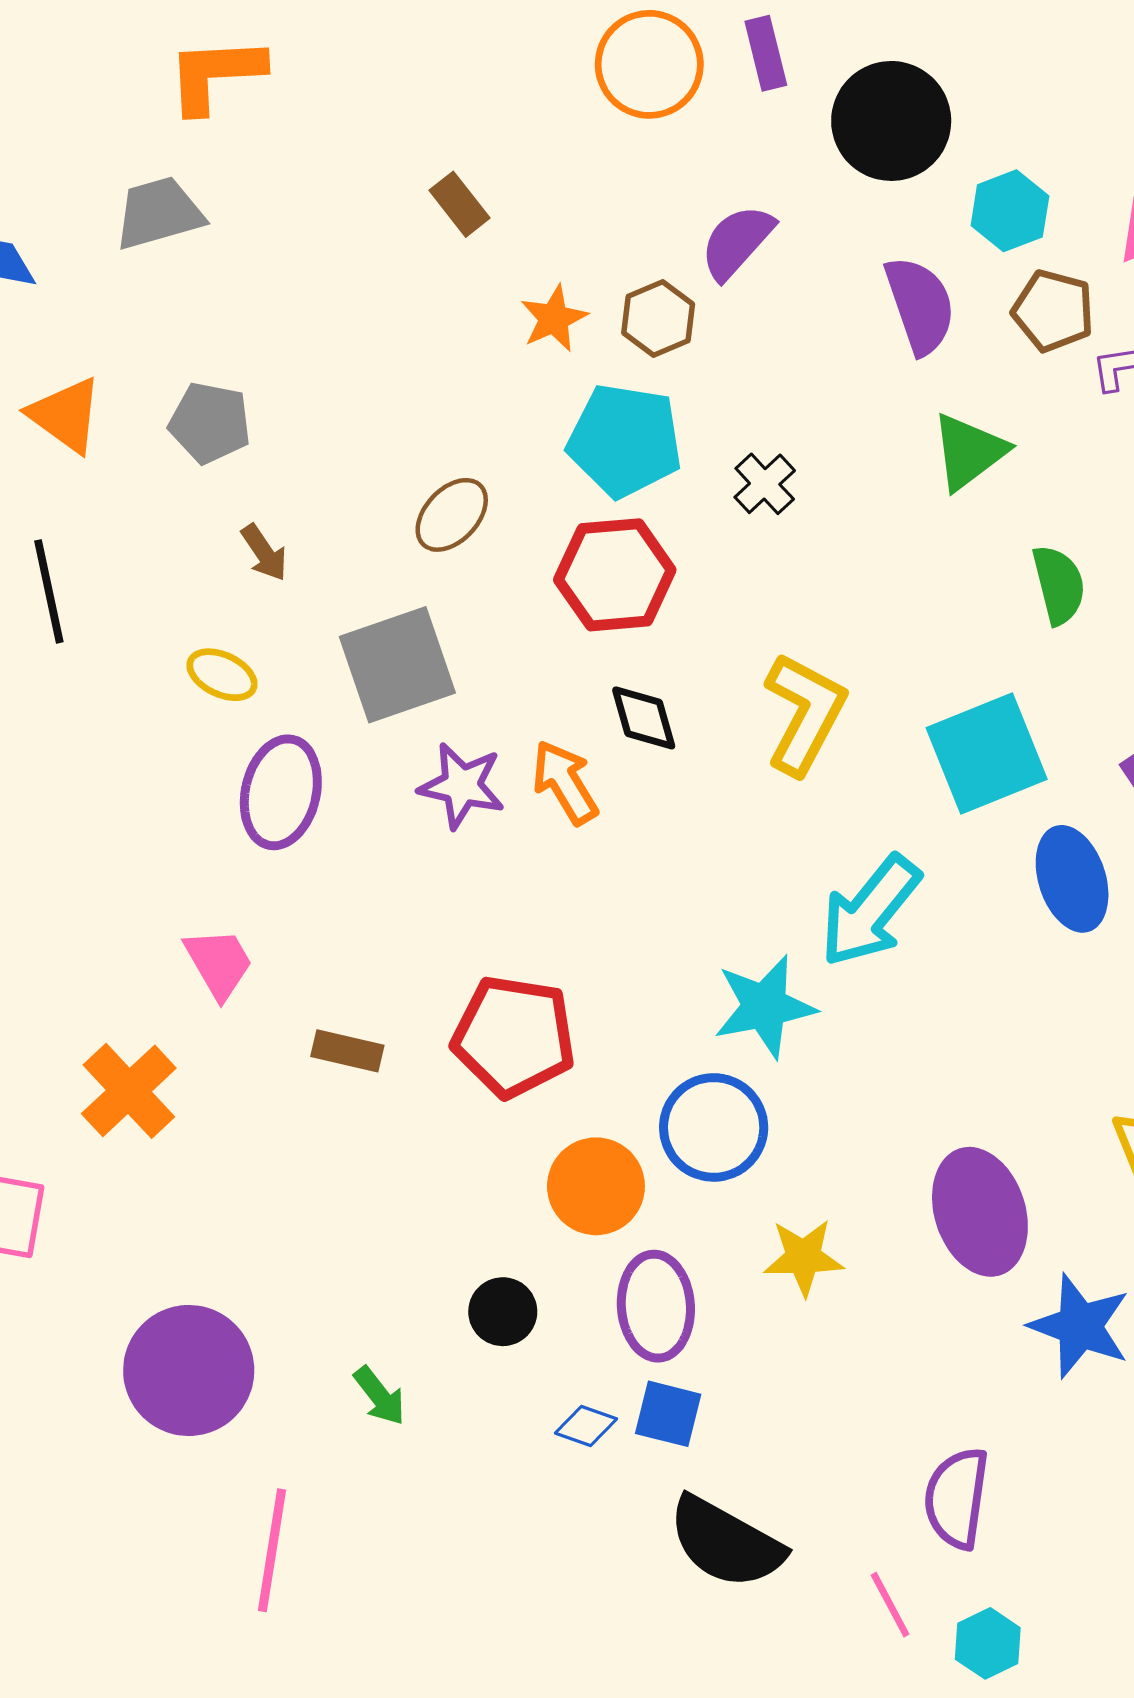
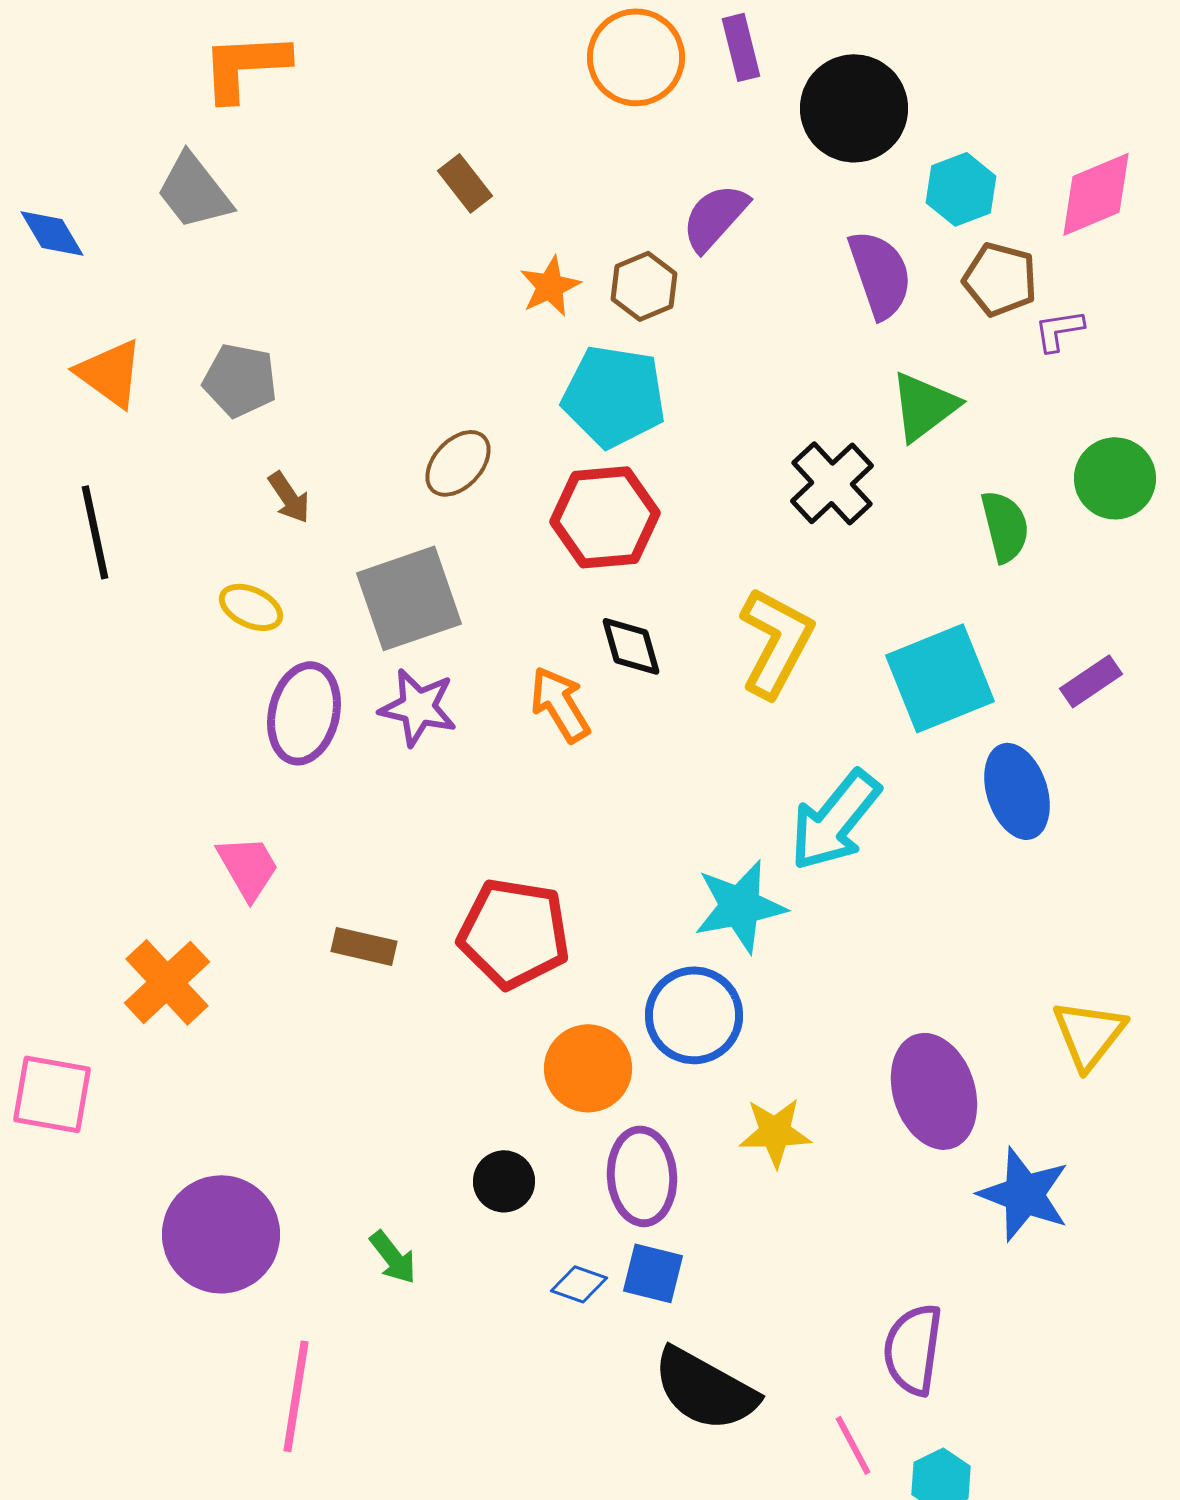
gray trapezoid: (159, 213) -> (194, 191), turned -112
black cross: (765, 484) -> (832, 483), moved, size x1.5
purple star: (462, 786) -> (418, 707), moved

